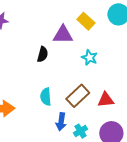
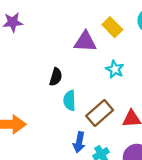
black semicircle: (43, 54) -> (56, 77), moved
cyan semicircle: (46, 97) -> (70, 100), moved

